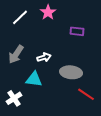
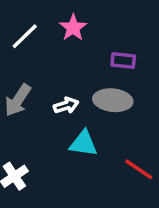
gray ellipse: (71, 72) -> (113, 100), moved
cyan triangle: (34, 79) -> (83, 143), moved

